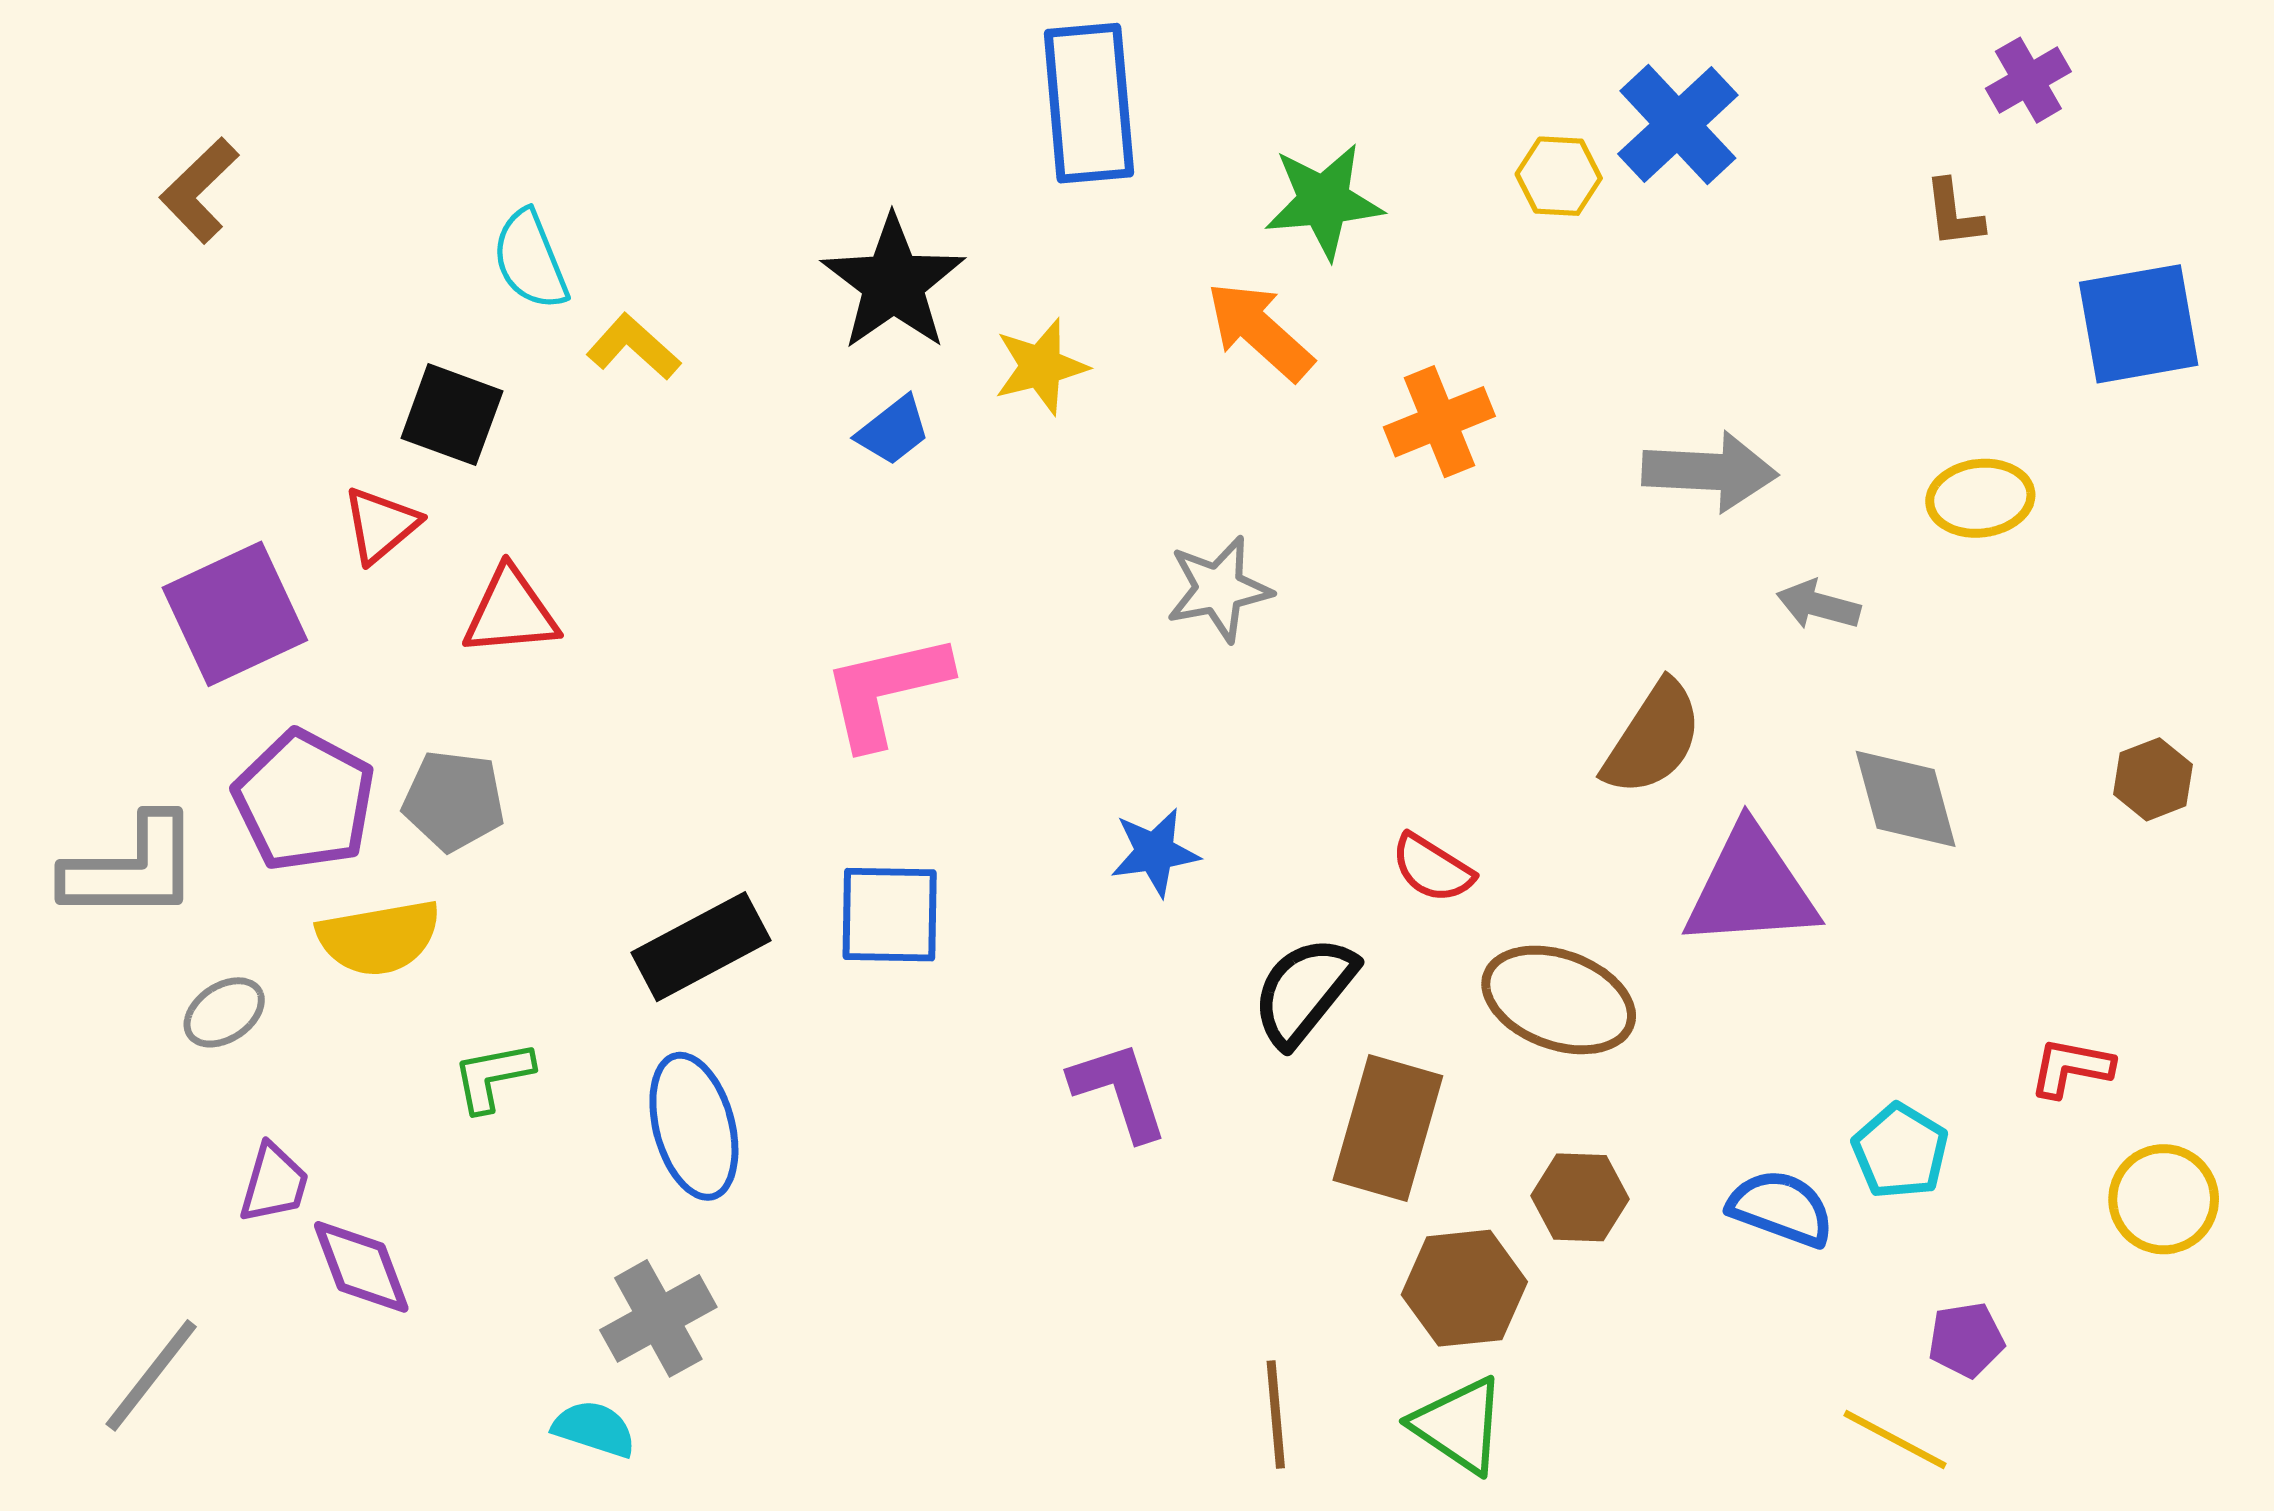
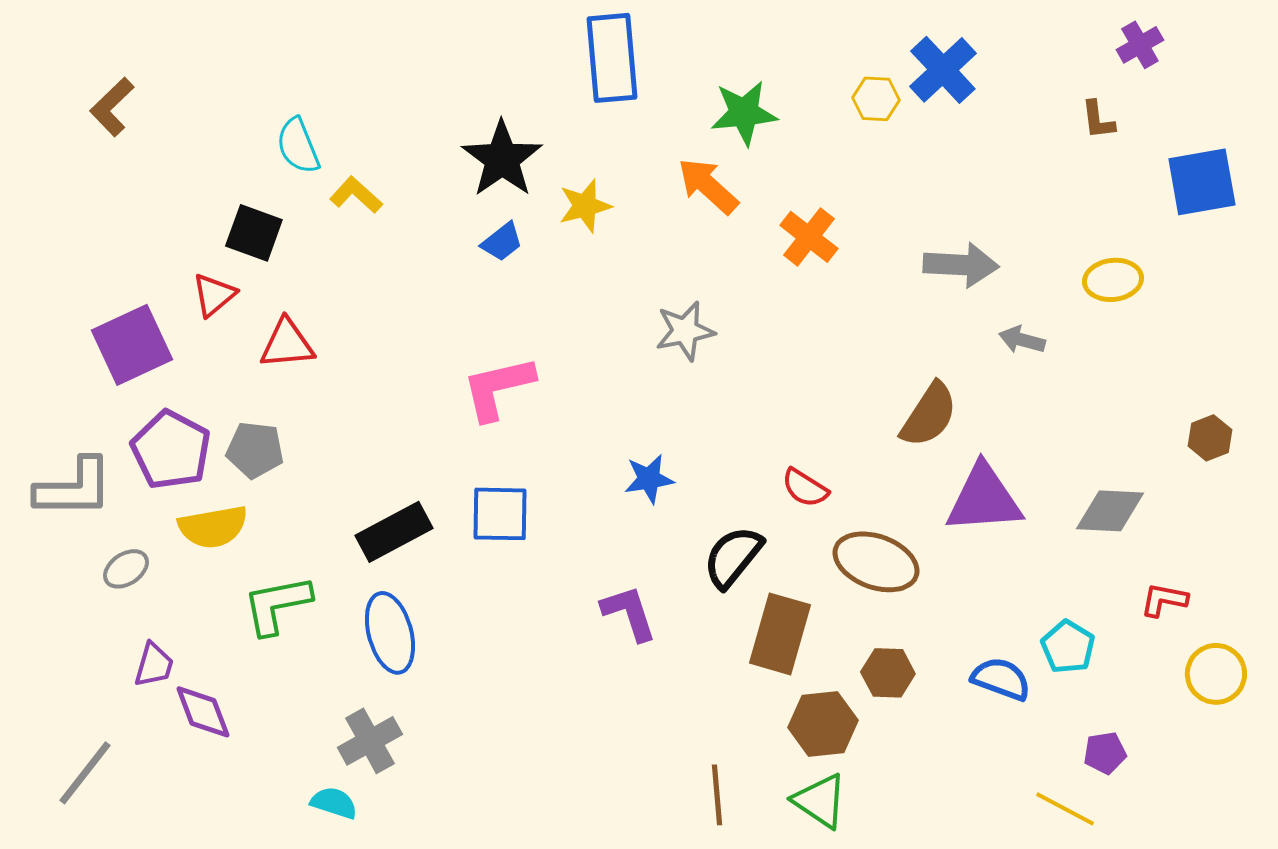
orange cross: (1439, 422) -> (809, 237), turned -30
gray diamond: (1906, 799) -> (1110, 511), moved, turned -72
green L-shape: (493, 1076) -> (277, 605), size x1.5

